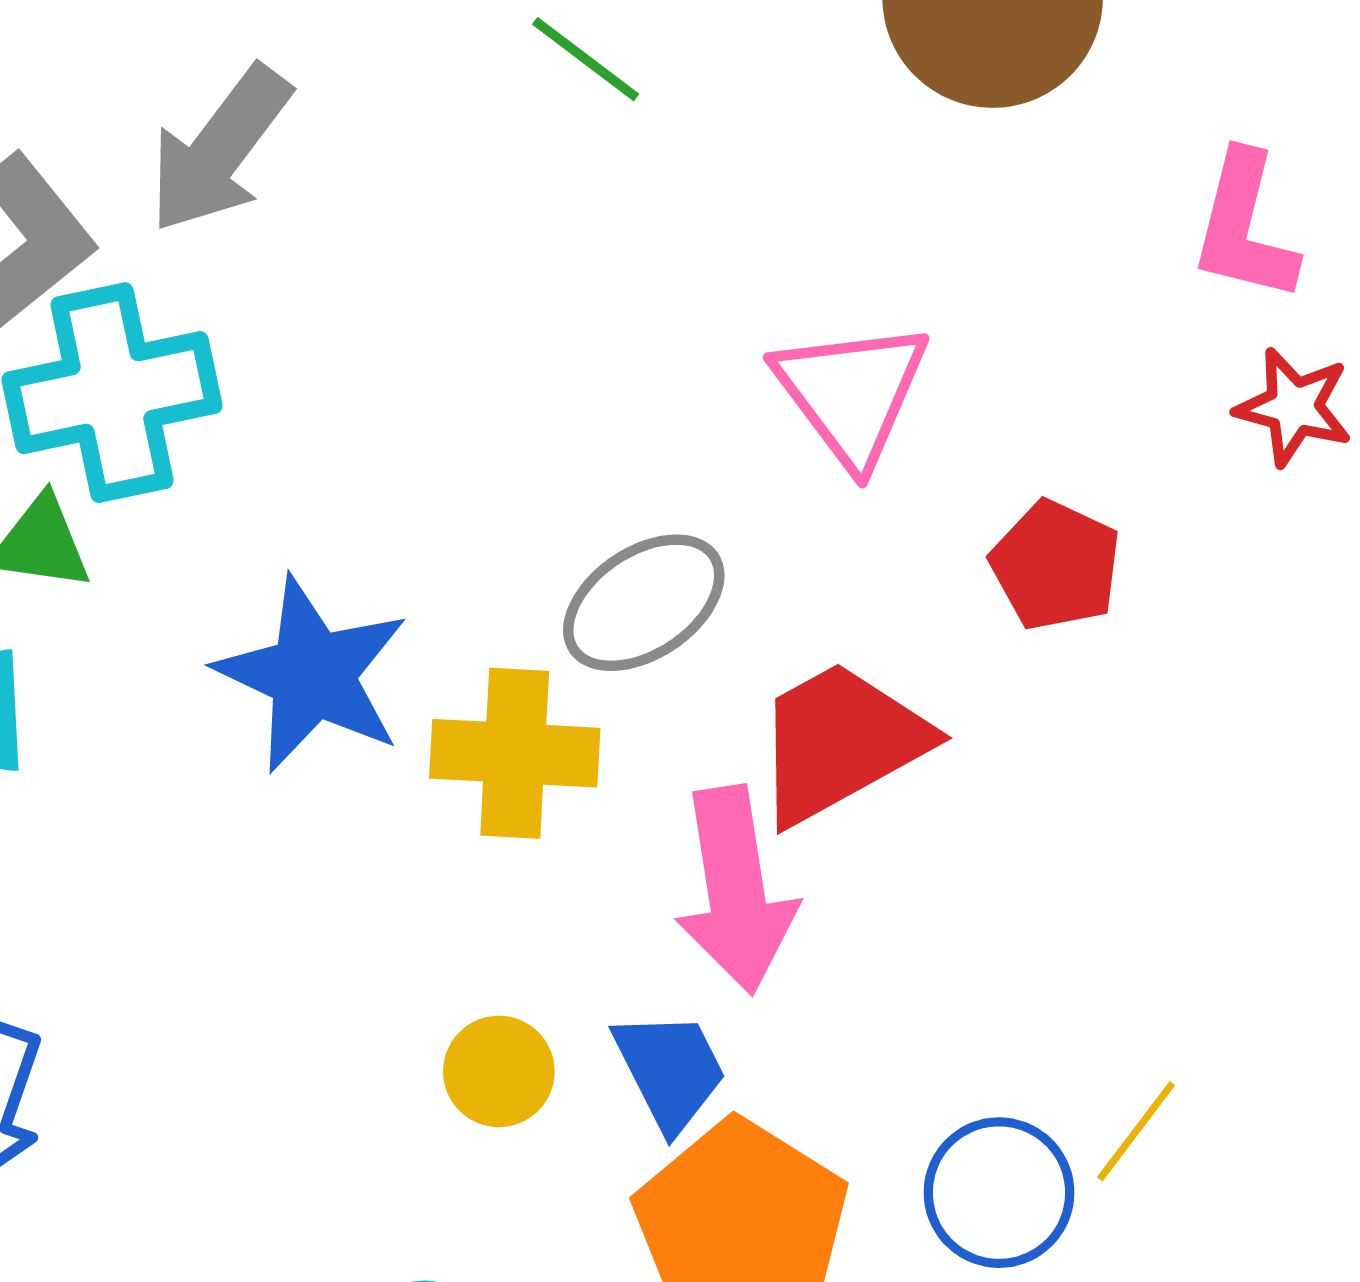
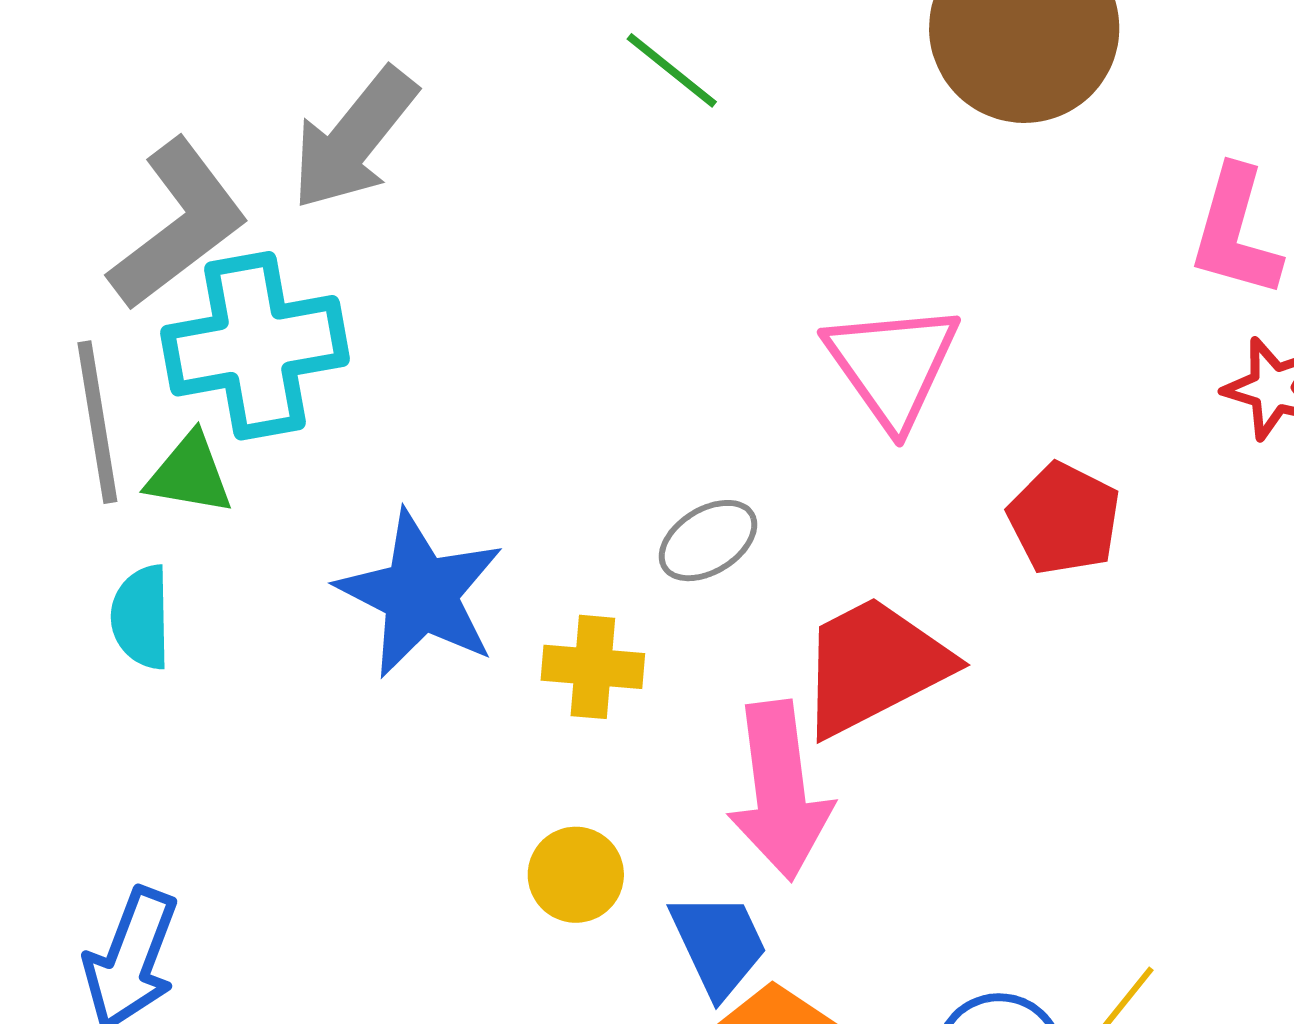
gray ellipse: (644, 603) -> (708, 541), size x0.7
yellow cross: (515, 753) -> (593, 667), size x0.7
yellow circle: (499, 1071) -> (576, 875), moved

